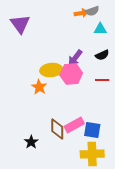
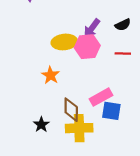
orange star: (39, 87) -> (50, 75), moved
pink rectangle: (74, 125) -> (101, 97), moved
yellow cross: (92, 154) -> (79, 128), moved

